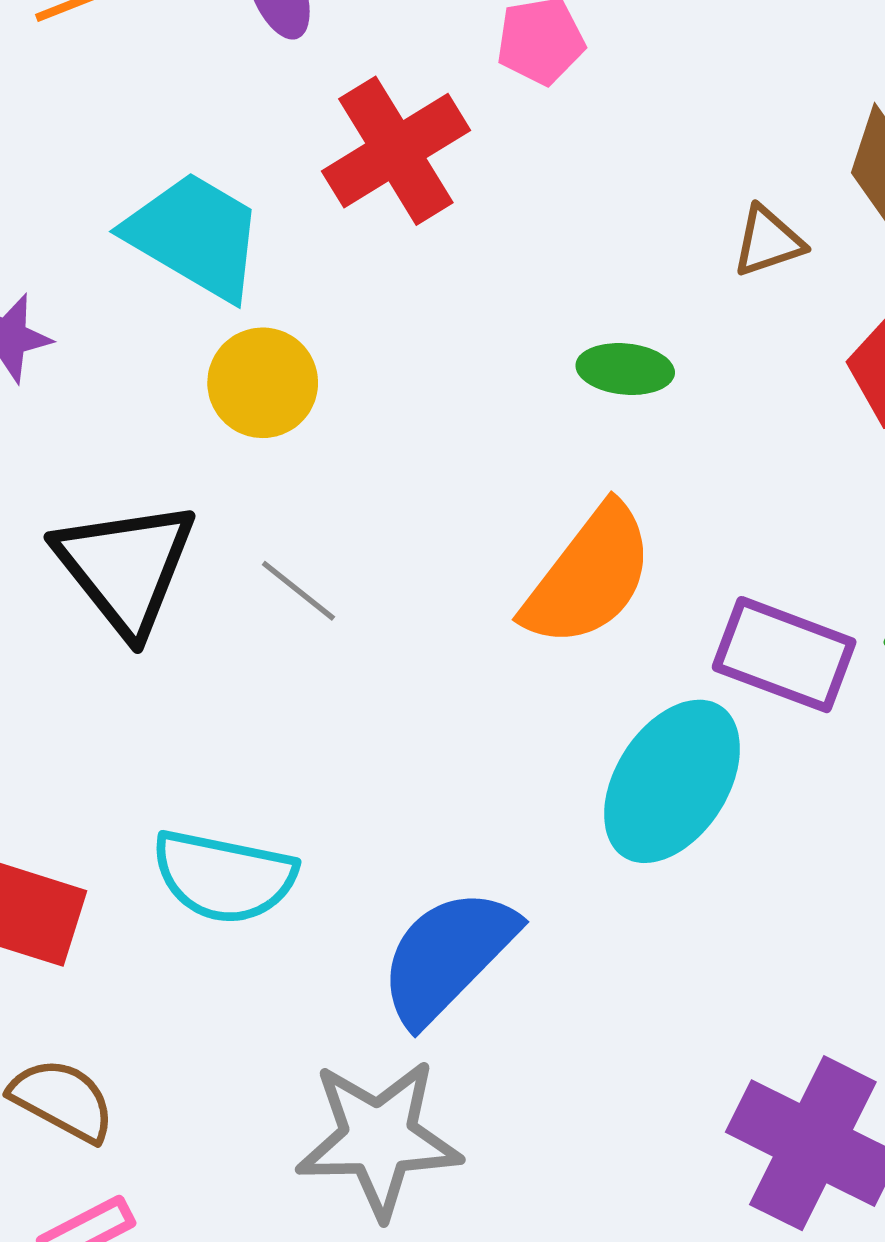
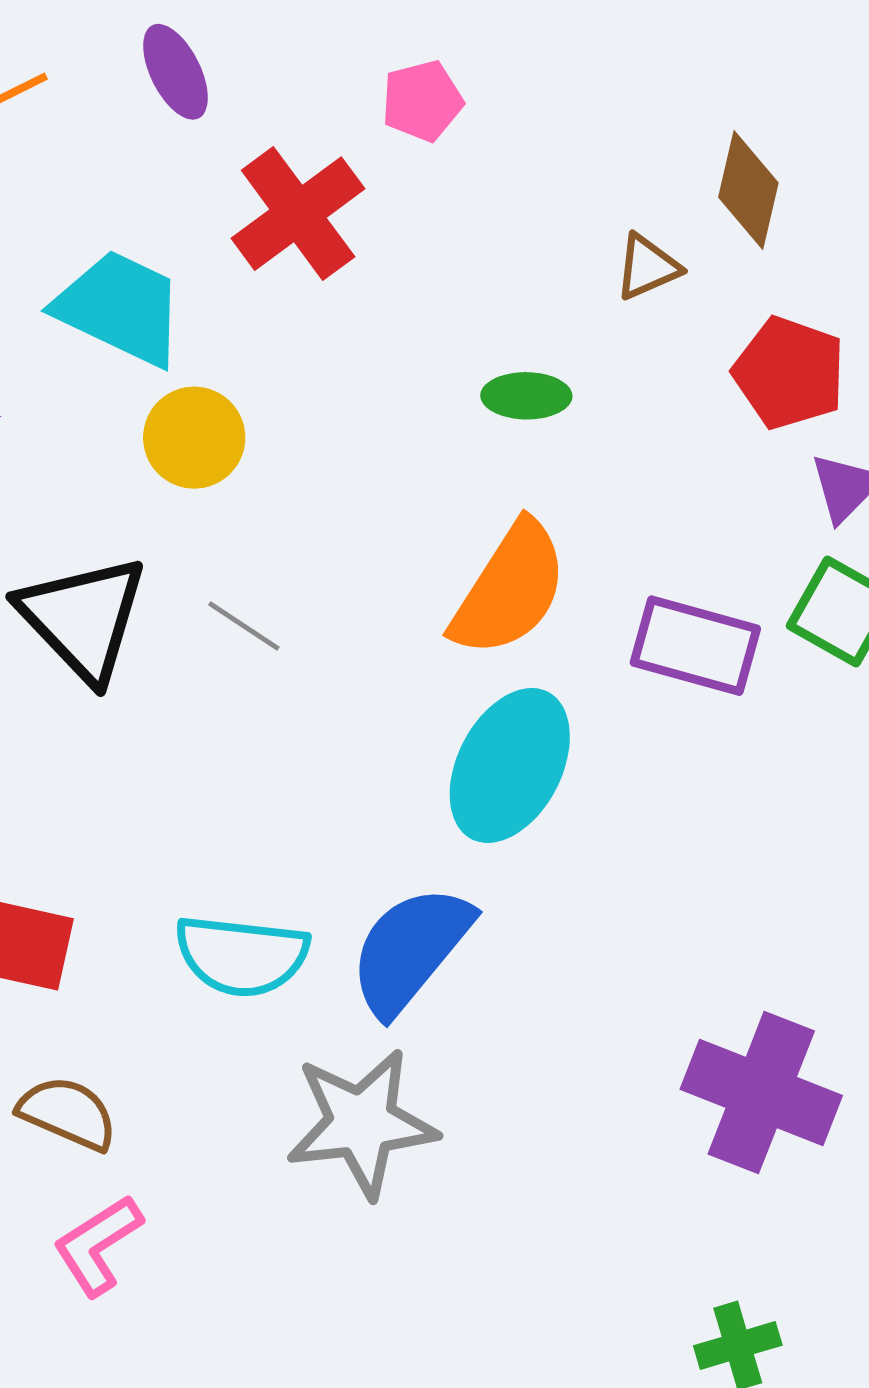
cyan ellipse: (672, 781) -> (510, 765), moved
cyan semicircle: (224, 877) -> (242, 955), moved

